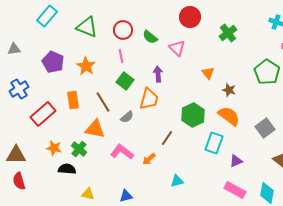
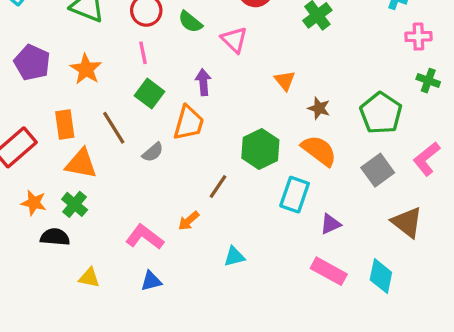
green pentagon: (267, 72) -> (381, 113), moved
orange triangle: (95, 129) -> (81, 164), moved
pink L-shape: (122, 152) -> (145, 237), moved

